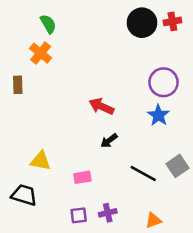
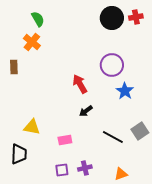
purple circle: (164, 82) -> (112, 65), moved
red arrow: (101, 106) -> (80, 84), turned 36
black trapezoid: (24, 195) -> (19, 154), turned 75

